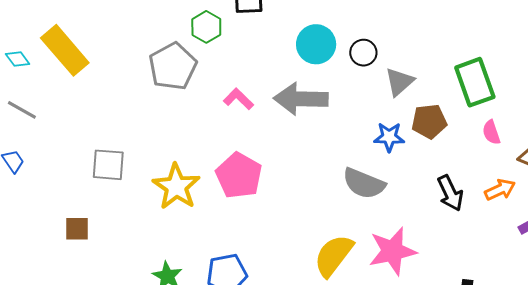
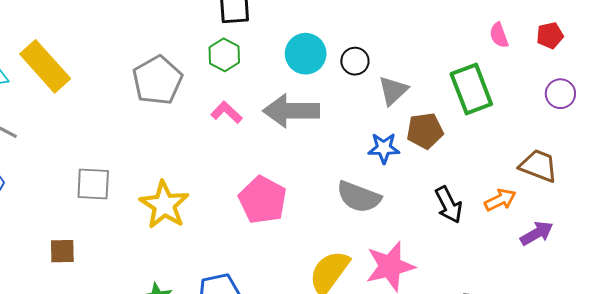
green hexagon: (206, 27) -> (224, 55), moved
pink semicircle: (491, 132) -> (499, 35), moved
pink pentagon: (239, 175) -> (263, 200), moved

